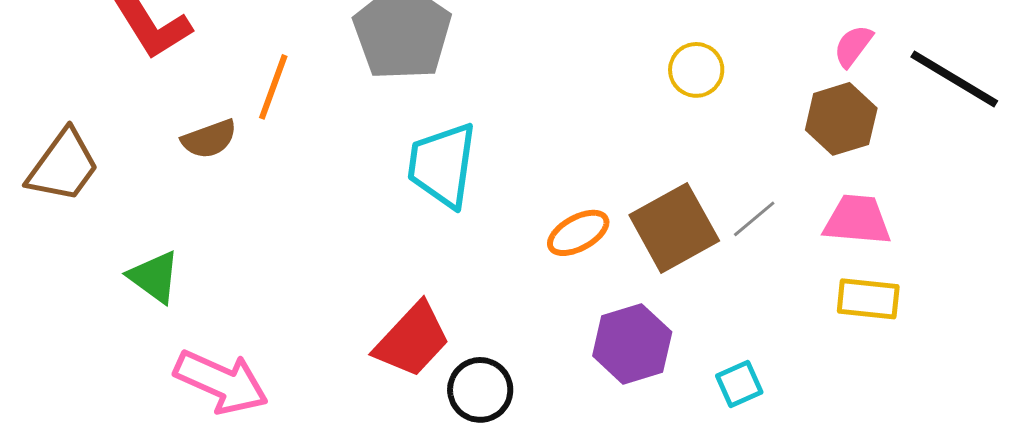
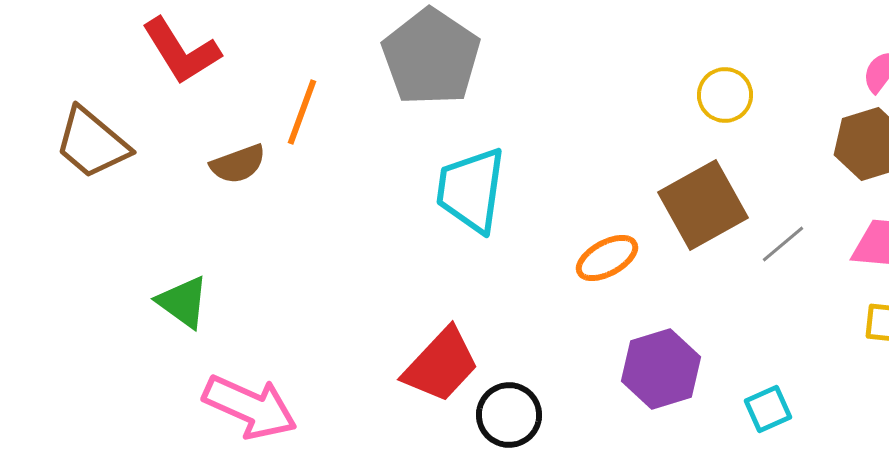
brown trapezoid: (63, 166) -> (92, 143), moved, turned 94
brown square: (674, 228) -> (703, 205), moved

